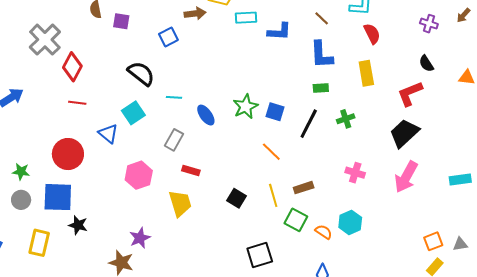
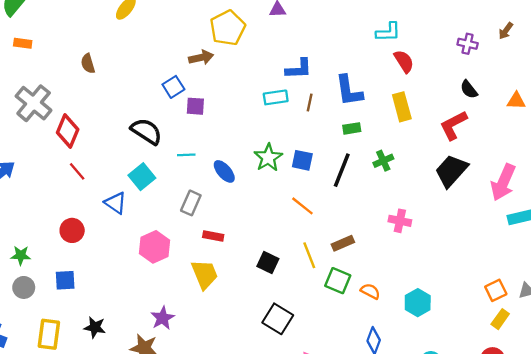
cyan rectangle: (246, 18) -> (276, 97), moved
brown line: (322, 18) -> (310, 102), moved, turned 63
purple square: (121, 21) -> (195, 106), moved
red line: (77, 103) -> (77, 171), turned 48
red circle: (68, 154) -> (72, 230), size x0.7
pink arrow: (406, 177) -> (503, 182), moved
blue square: (58, 197) -> (65, 280), size x0.6
cyan hexagon: (350, 222) -> (418, 303), moved
black star: (78, 225) -> (95, 327), moved
black square: (260, 255) -> (278, 319), moved, turned -36

